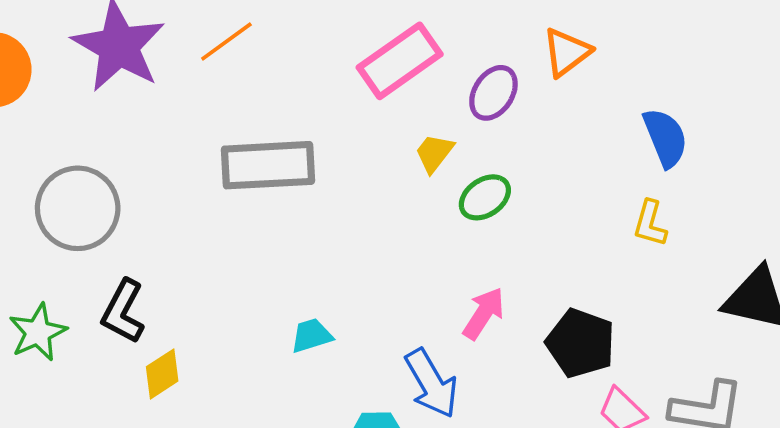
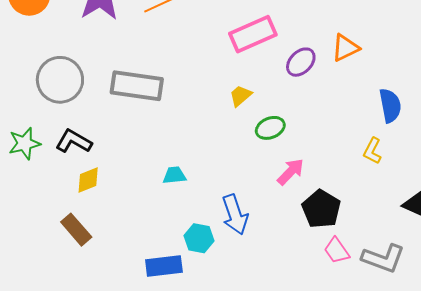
yellow trapezoid: (434, 153) -> (241, 96), moved
gray rectangle: (268, 165) -> (137, 86), moved
green ellipse: (485, 197) -> (270, 128), moved
black L-shape: (123, 311) -> (74, 141), turned 81
pink arrow: (484, 313) -> (291, 172), moved

